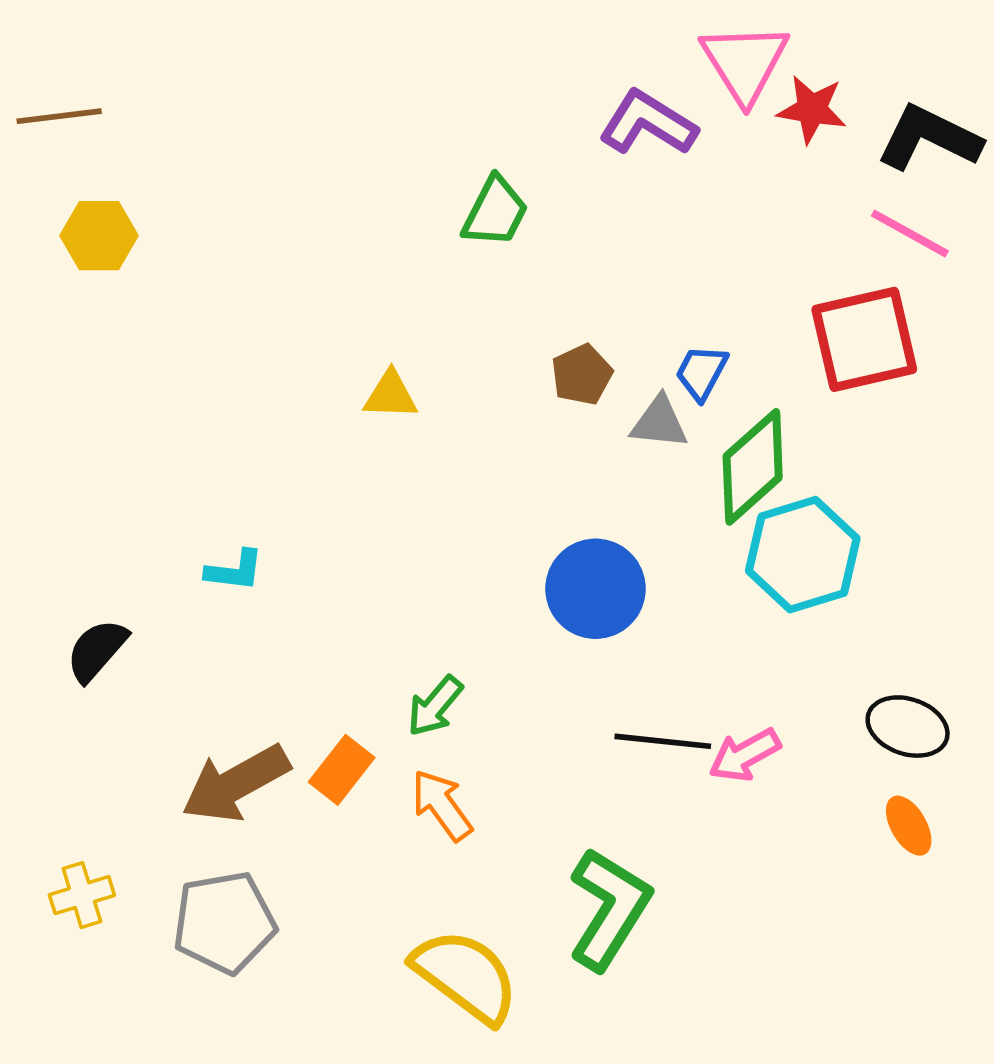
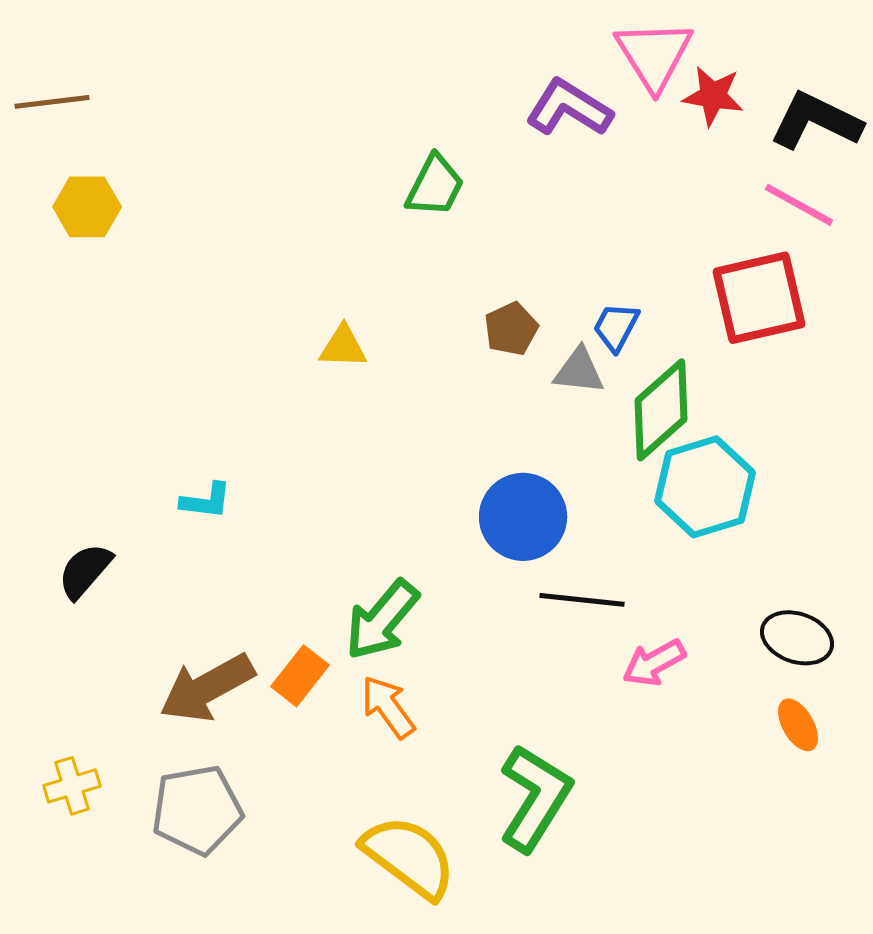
green arrow: (435, 706) -> (382, 620), size x1.5
black line: (663, 741) -> (582, 600), moved

